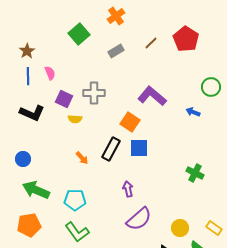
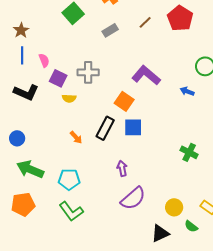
pink semicircle: (50, 73) -> (44, 60), moved

